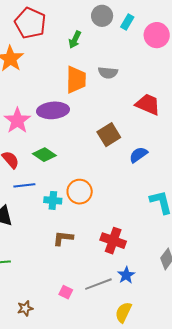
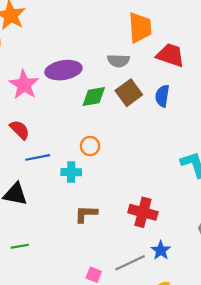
gray semicircle: (108, 73) -> (118, 61), moved
orange trapezoid: (76, 80) -> (140, 28), moved
green diamond: (44, 155) -> (94, 97), moved, turned -40
blue semicircle: (138, 155) -> (162, 96), moved, turned -42
orange circle: (80, 192) -> (90, 146), moved, size x0.7

